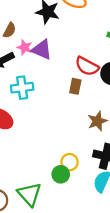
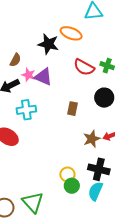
red semicircle: (87, 66) -> (84, 67), moved
green circle: (61, 174) -> (72, 186), moved

